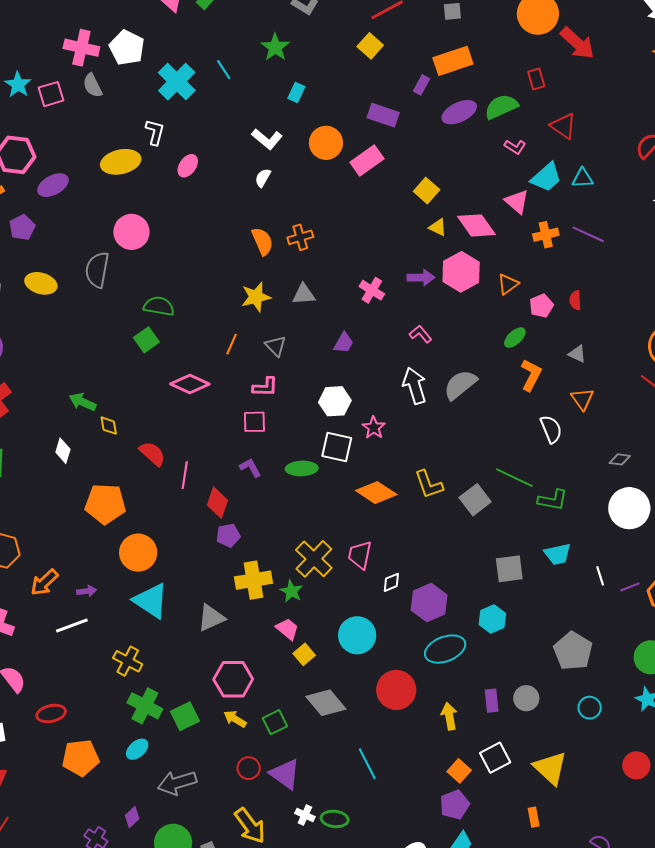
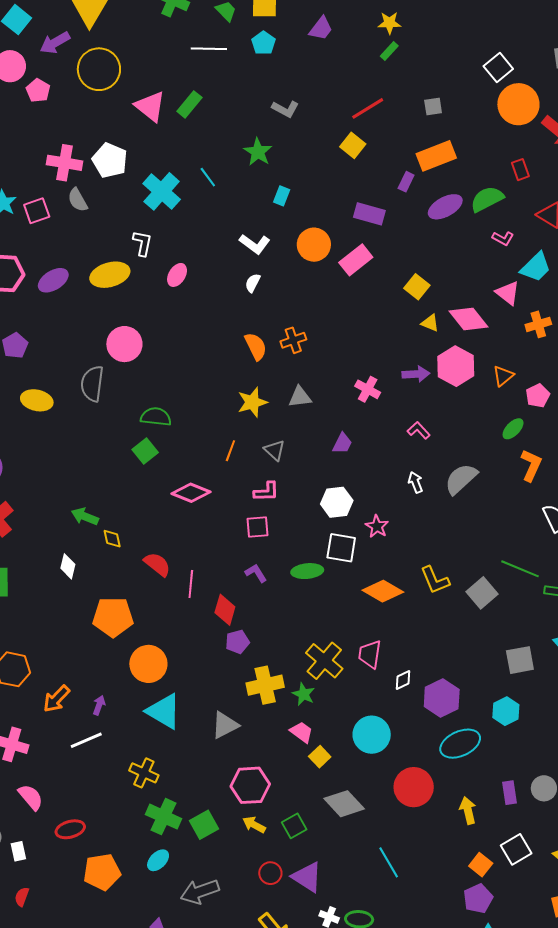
purple ellipse: (53, 185) -> (53, 280), moved
white arrow: (415, 386) -> (416, 482), size x0.6
purple arrow: (87, 591) -> (99, 705), turned -60

